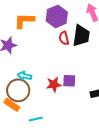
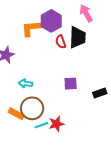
orange L-shape: (24, 21) -> (31, 28), moved
red star: (54, 84) -> (56, 124), moved
brown circle: (18, 90) -> (32, 108), moved

